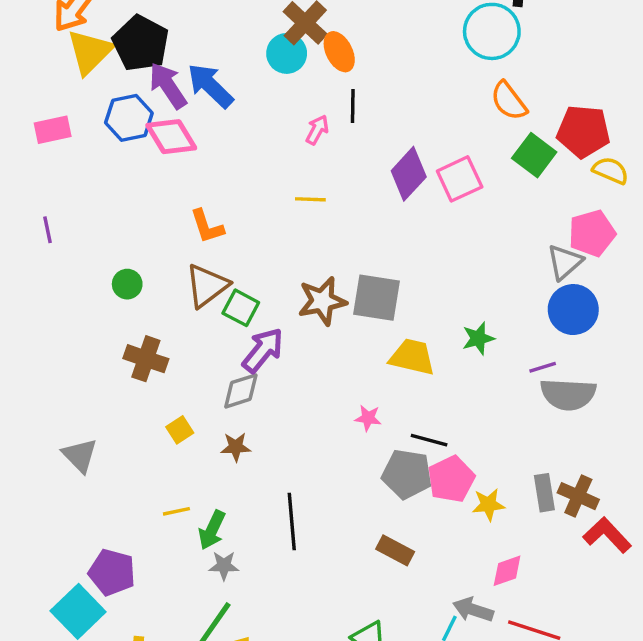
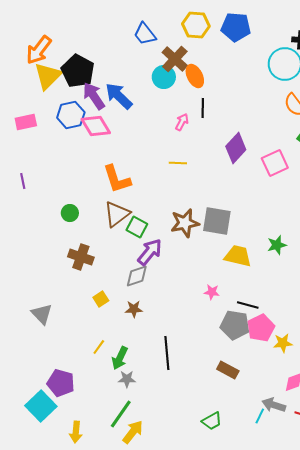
pink square: (460, 179) -> (275, 163), moved
orange L-shape: (207, 226) -> (117, 179), size x1.4
yellow line: (176, 511) -> (99, 347), turned -42

